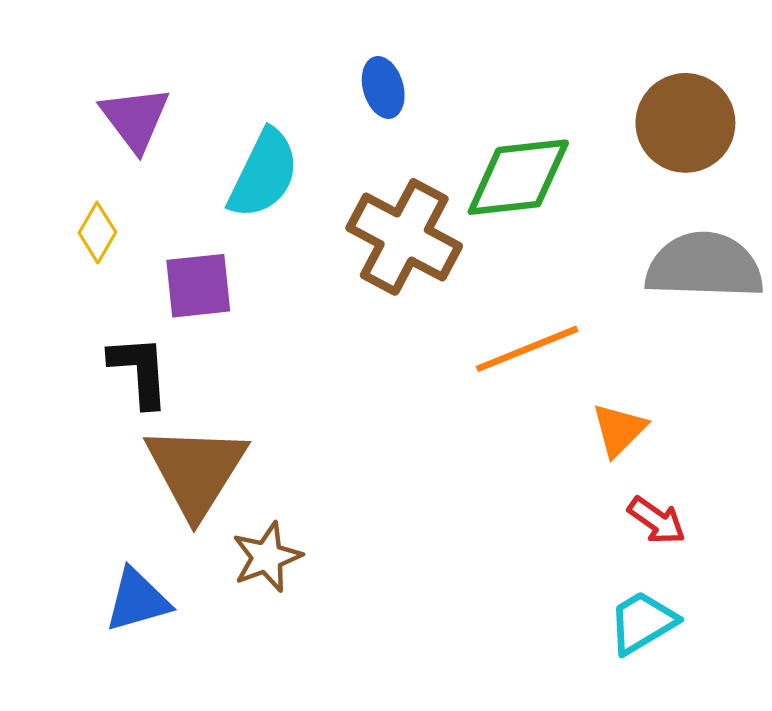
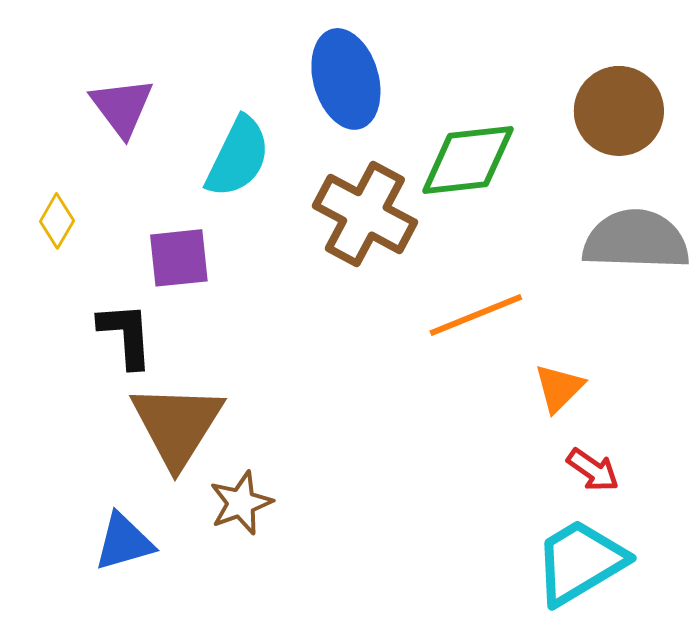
blue ellipse: (383, 87) -> (346, 79), size x1.8
yellow diamond: (97, 233) -> (57, 221), moved
cyan trapezoid: (642, 622) -> (580, 562), size x1.5

